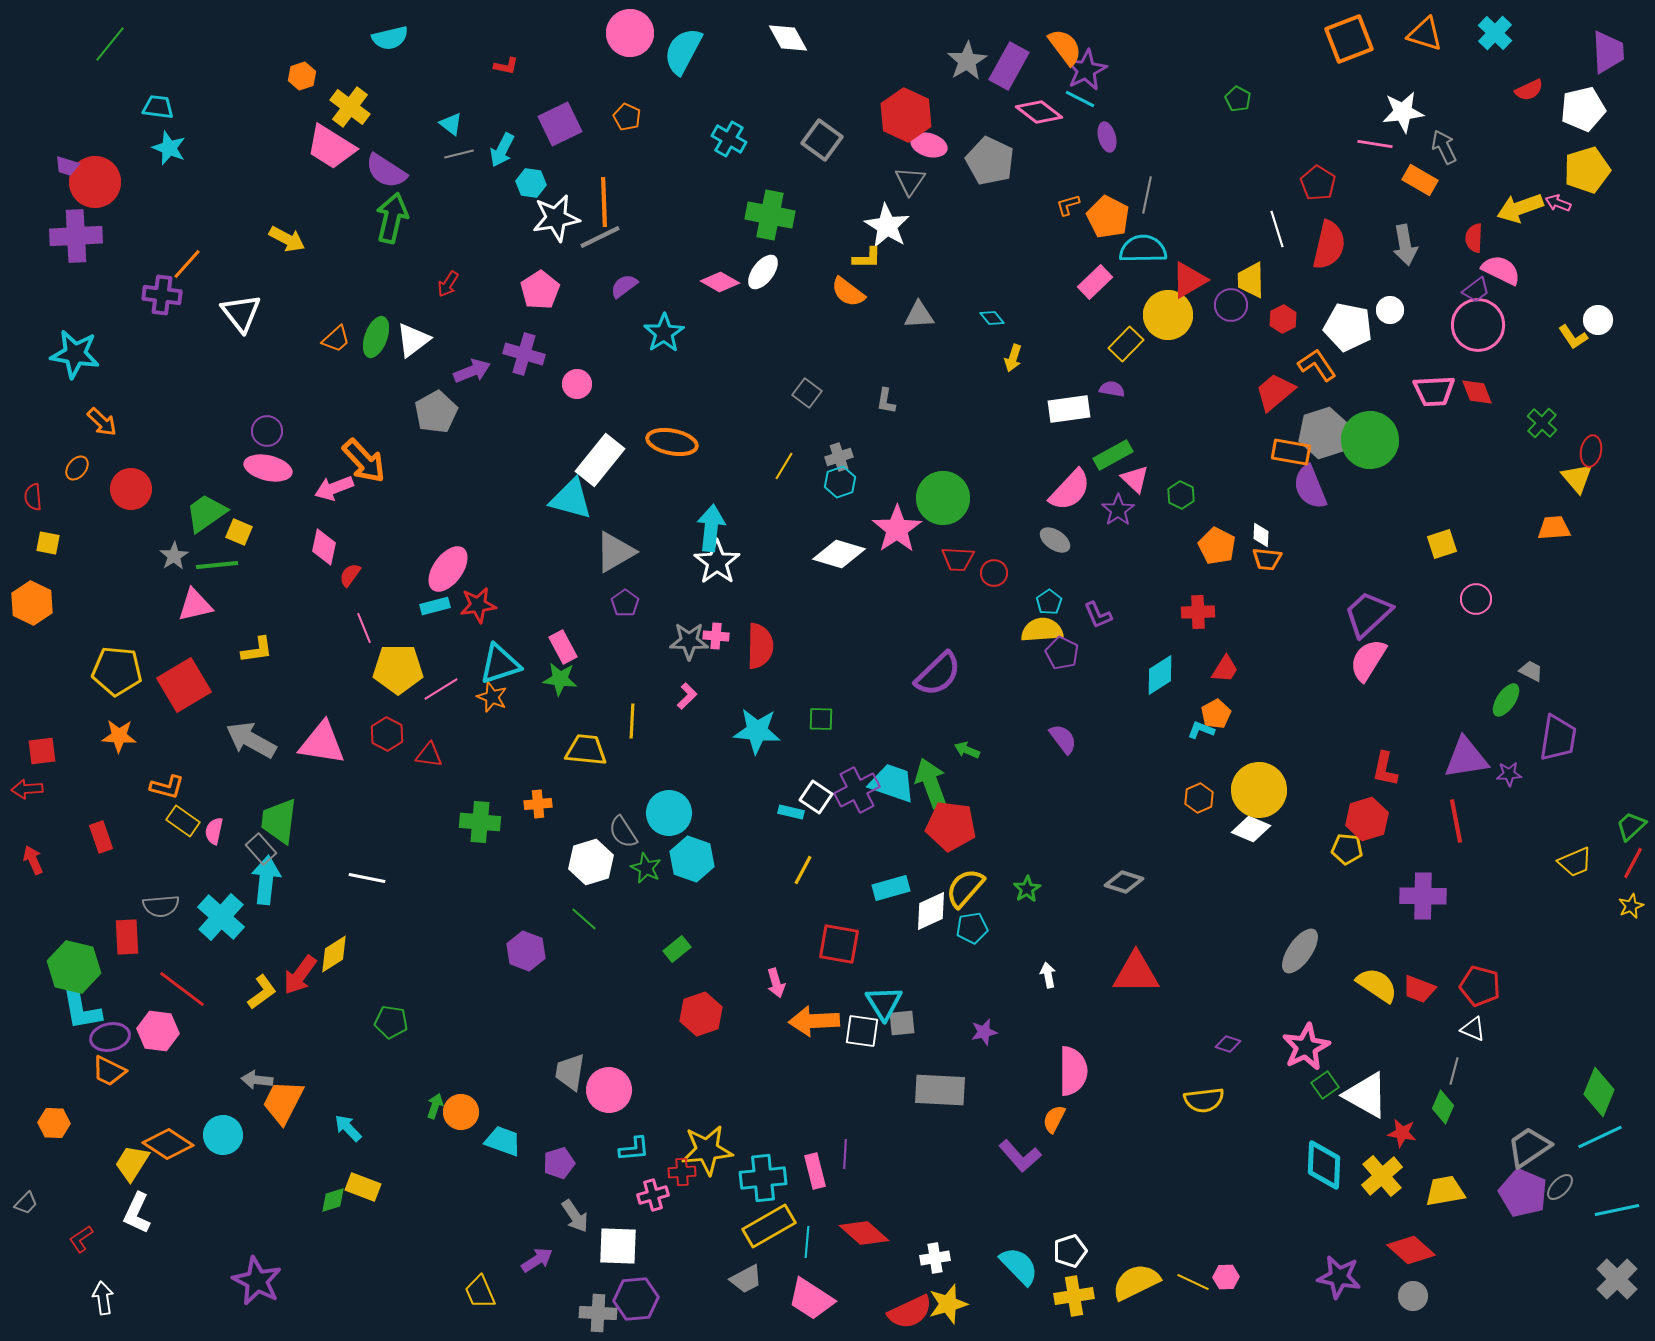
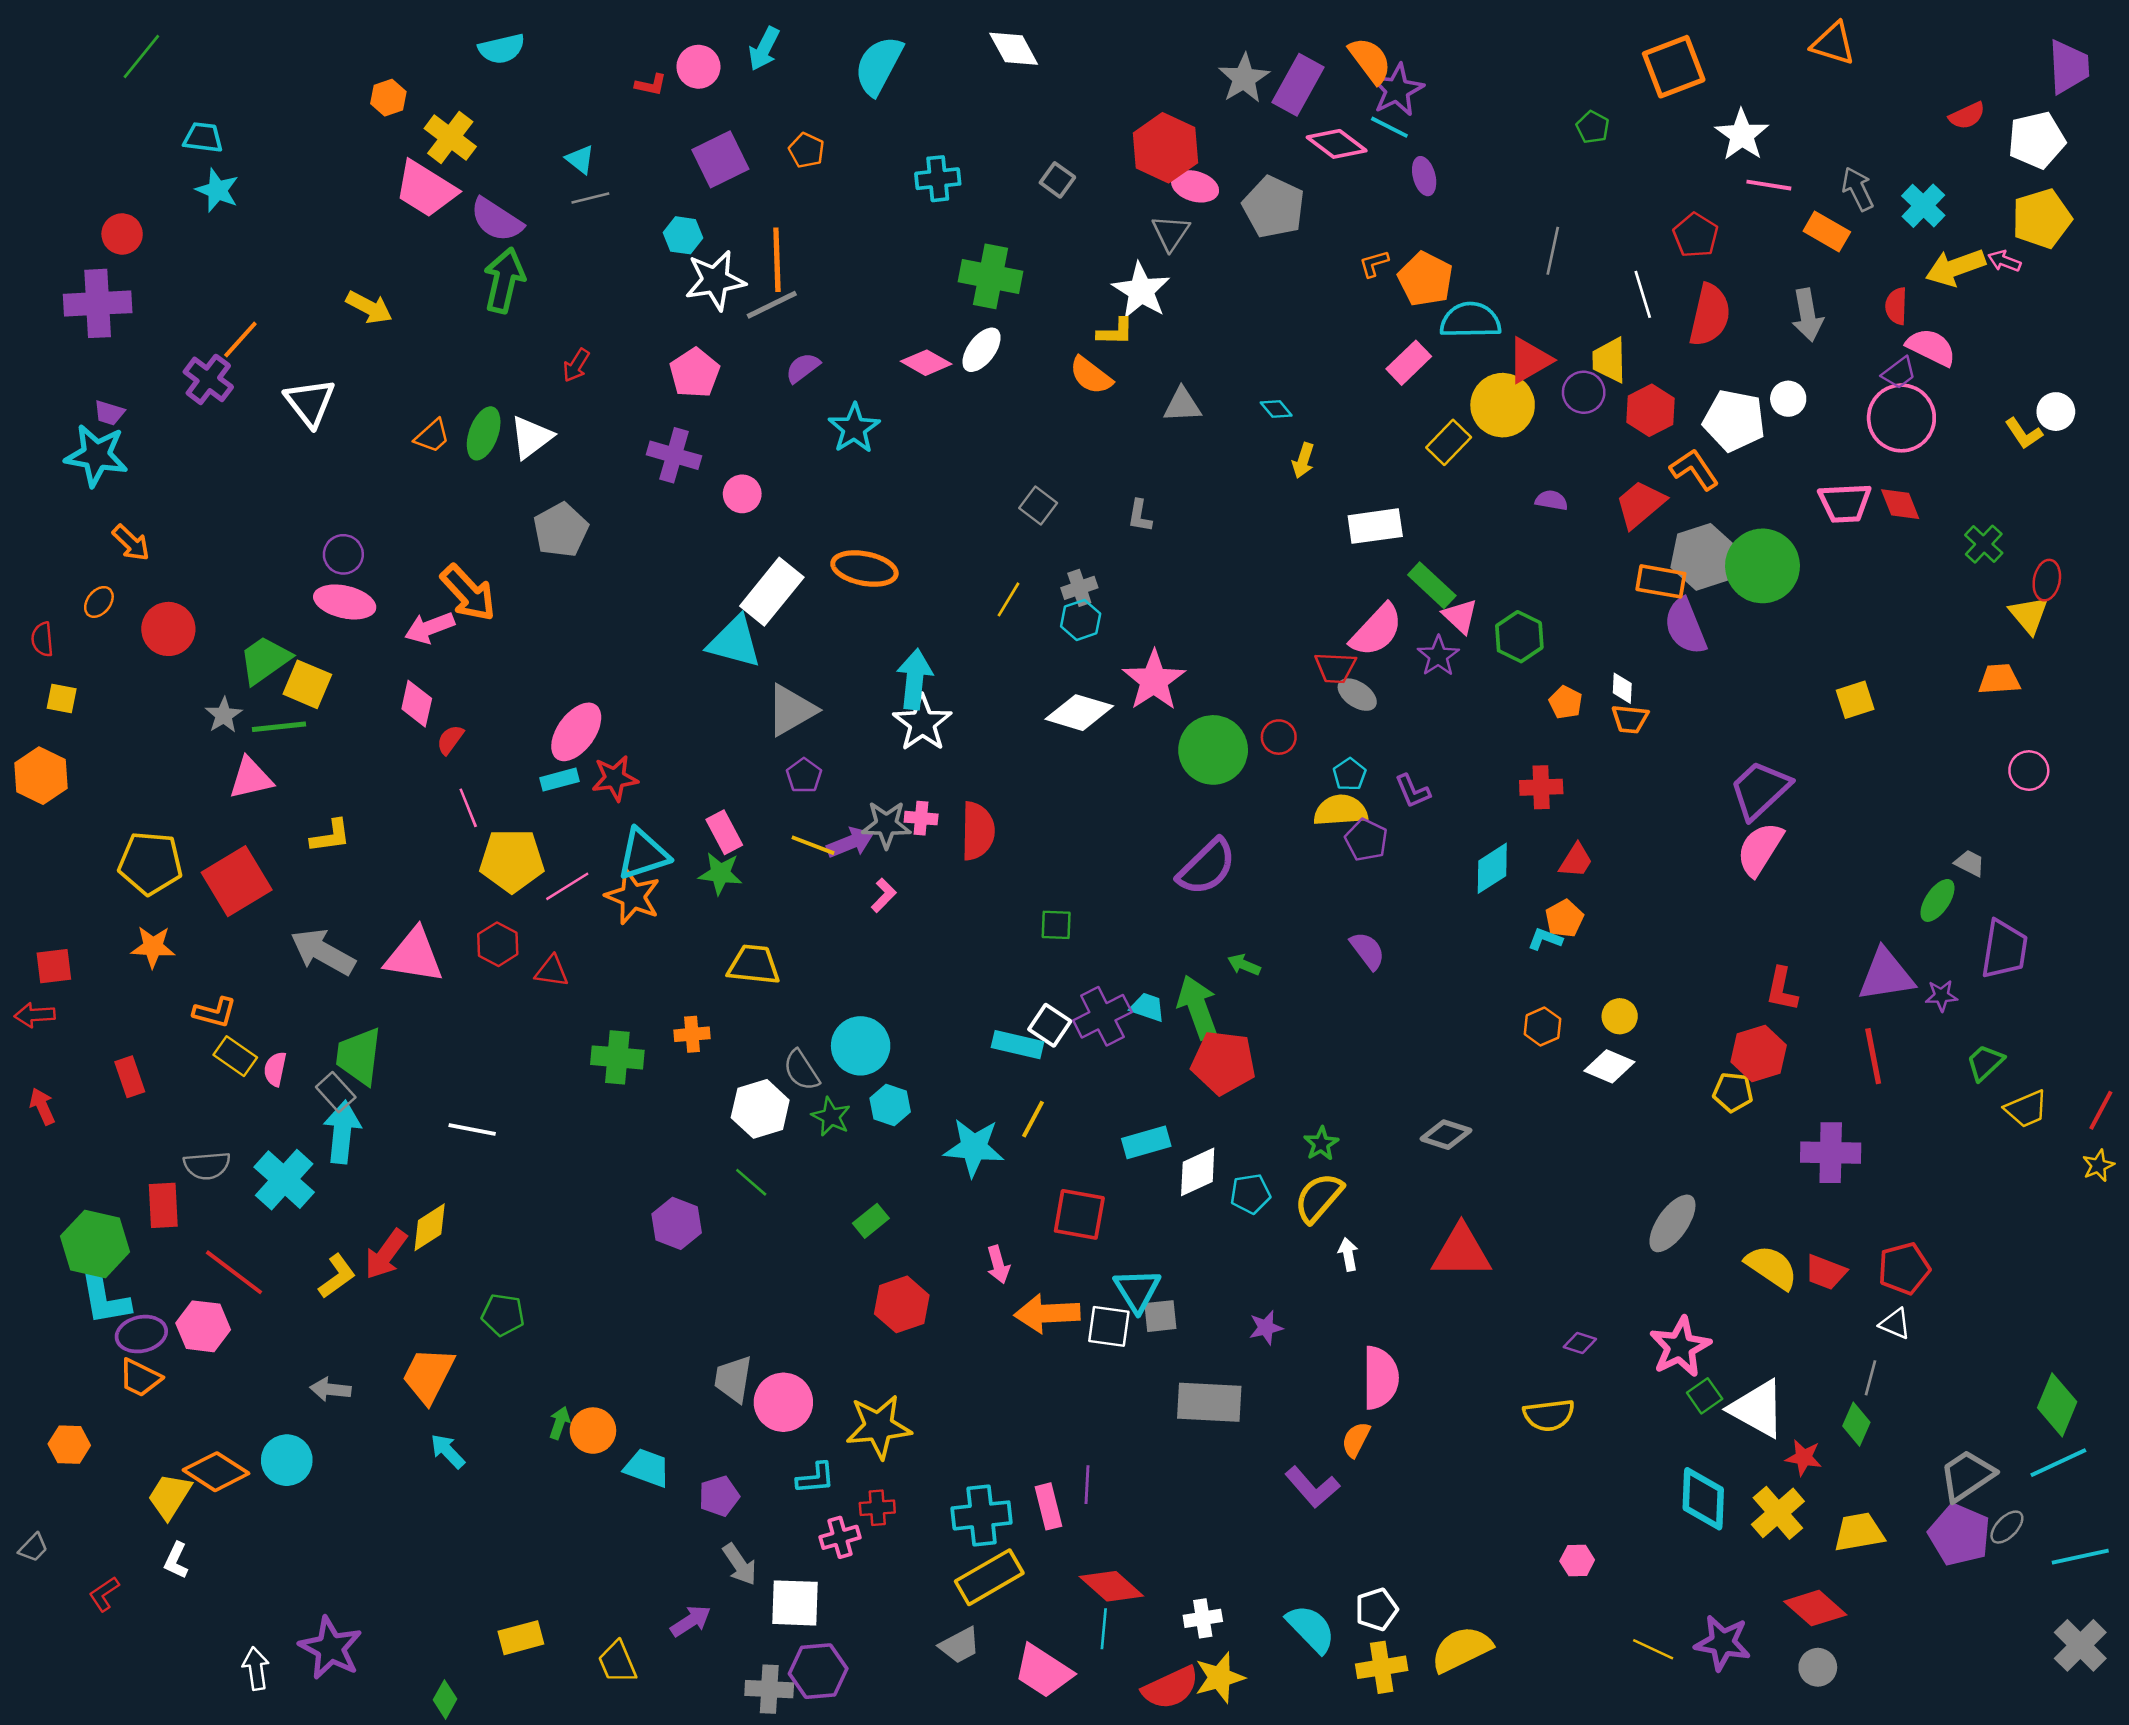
pink circle: (630, 33) -> (698, 67), moved, size x0.7
cyan cross: (1495, 33) -> (1923, 206), moved
orange square: (1349, 39) -> (1674, 67), moved
white star: (1403, 112) -> (1742, 135), moved, turned -30
cyan cross: (729, 139) -> (938, 179), turned -36
gray square: (822, 140) -> (1057, 180), size x0.7
cyan arrow: (502, 150) -> (764, 49), moved
purple trapezoid: (67, 166) -> (109, 413), moved
red circle: (95, 182) -> (122, 234), size x0.6
gray line: (1147, 195) -> (1553, 251), moved
purple cross: (162, 295) -> (208, 379), turned 30
red hexagon: (1283, 319) -> (1651, 410), size x1.4
purple arrow: (472, 371) -> (850, 843), moved
purple semicircle: (1112, 389) -> (1551, 500), moved
green rectangle: (1113, 455) -> (1432, 585), turned 72
green hexagon: (1181, 495) -> (1519, 637), size x1.4
green circle: (943, 498) -> (1213, 750), moved
yellow square: (239, 532) -> (307, 684), size x1.4
orange pentagon: (1217, 546) -> (1566, 702), size x0.7
red trapezoid: (958, 559) -> (1335, 668), moved
pink circle: (1476, 599) -> (2029, 771), moved
orange star: (492, 697) -> (633, 897), size x1.4
yellow line: (632, 721) -> (813, 845), moved, turned -72
cyan star: (757, 731) -> (974, 1147), moved
cyan trapezoid: (892, 783) -> (1147, 1007), size x0.6
yellow circle: (1259, 790) -> (1620, 1016), size x0.5
cyan rectangle: (791, 812) -> (1018, 1045), size x1.5
green trapezoid: (1631, 826) -> (1985, 1063), moved
cyan hexagon: (692, 859) -> (890, 1105), size x0.7
yellow semicircle: (965, 888) -> (1319, 1198), moved
red pentagon: (1480, 986) -> (1904, 1268), turned -30
orange trapezoid: (283, 1102) -> (428, 1375), moved
yellow star: (707, 1150) -> (879, 1427), moved
yellow rectangle: (363, 1187) -> (521, 1638), moved, turned -36
green diamond: (333, 1200) -> (445, 1699), moved, turned -44
white L-shape: (137, 1213) -> (176, 1560), size x0.7
cyan line: (807, 1242) -> (1104, 1629), moved
pink hexagon: (1226, 1277) -> (1577, 1560), moved
yellow line: (1193, 1282) -> (1653, 1649), moved
white arrow: (103, 1298) -> (256, 1669), moved

